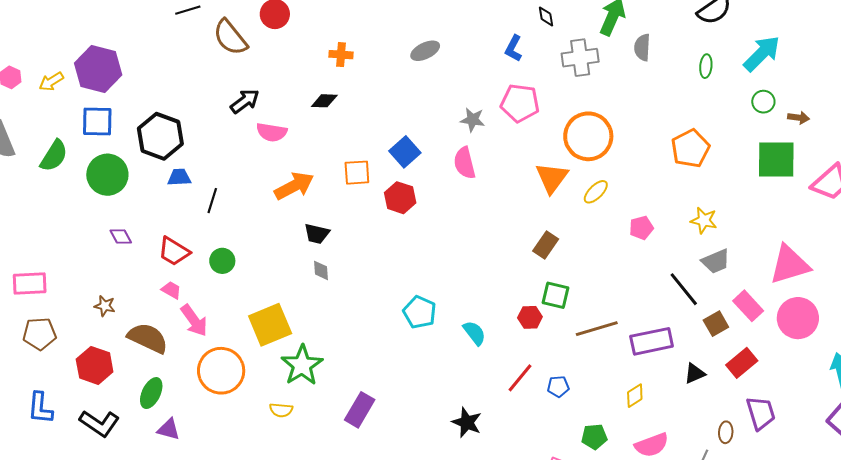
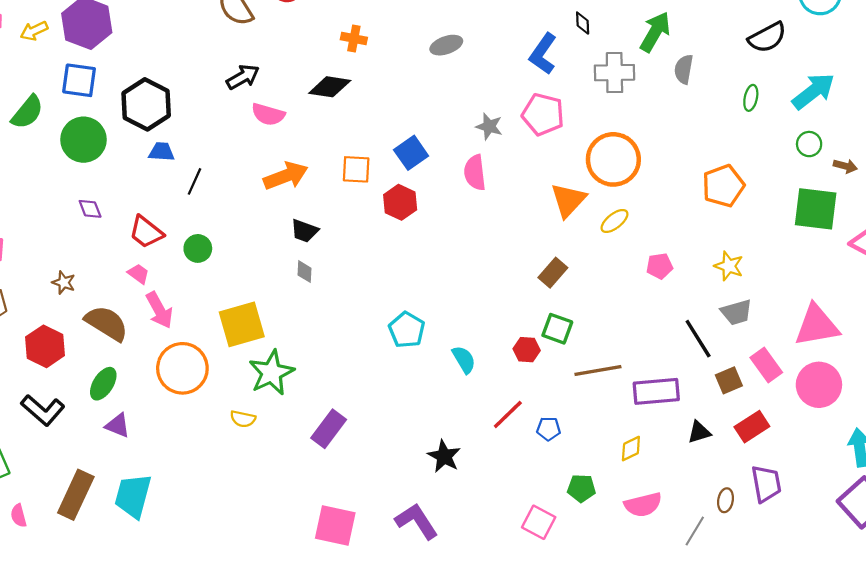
blue L-shape: (513, 48) -> (543, 54), size x1.4
black diamond: (324, 101) -> (330, 87), size x1.4

